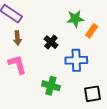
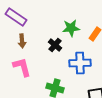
green star: (75, 19) -> (71, 28), moved

